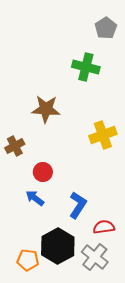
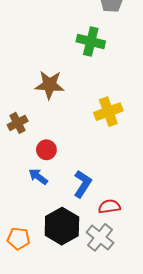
orange pentagon: (28, 260) -> (19, 238), moved

